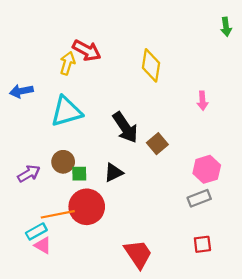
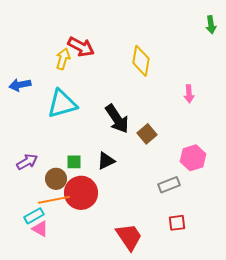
brown circle: (63, 162) -> (56, 179), moved
gray rectangle: (199, 198) -> (169, 185), moved
red square: (202, 244) -> (177, 223), moved

